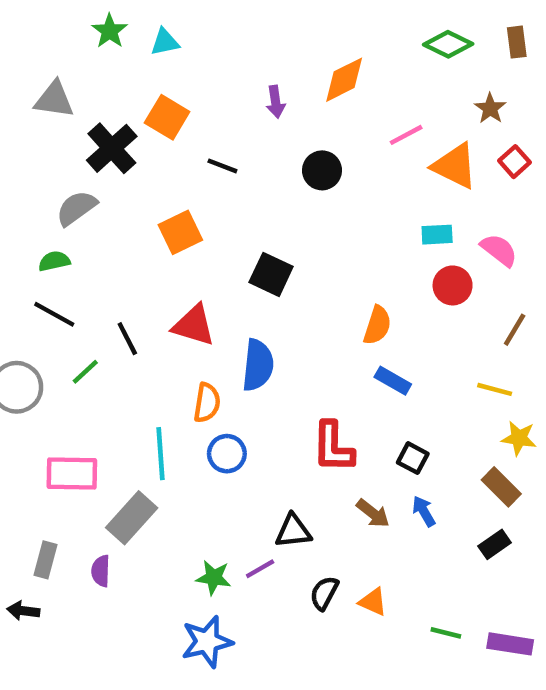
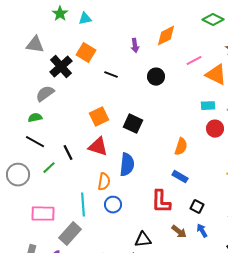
orange square: (180, 232) -> (99, 117), moved
blue rectangle: (393, 381) -> (180, 177), moved

